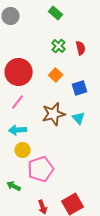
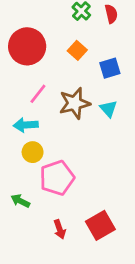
pink line: (18, 102) -> (38, 94), moved

